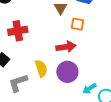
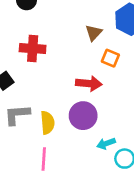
yellow semicircle: (41, 68) -> (47, 123), moved

